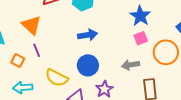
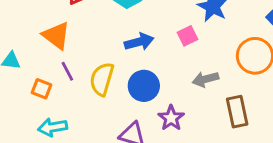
pink square: (141, 38) -> (188, 36), moved
yellow semicircle: (57, 78) -> (102, 79), moved, turned 85

